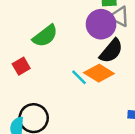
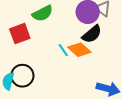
red square: (21, 66) -> (20, 34), size x1.5

